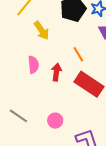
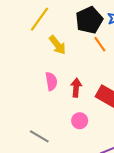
orange line: (78, 54) -> (100, 44), moved
pink circle: (55, 121) -> (80, 121), moved

